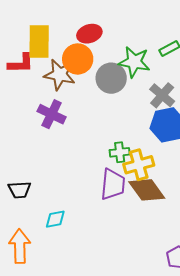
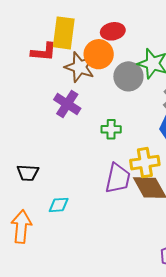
green cross: (120, 152) -> (111, 129), moved

